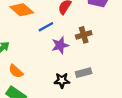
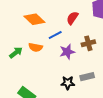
orange semicircle: (16, 71) -> (35, 47), moved, turned -32

